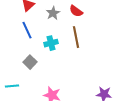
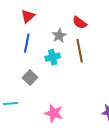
gray star: (53, 13) -> (59, 36), moved
blue line: (27, 30) -> (27, 43), turned 36

